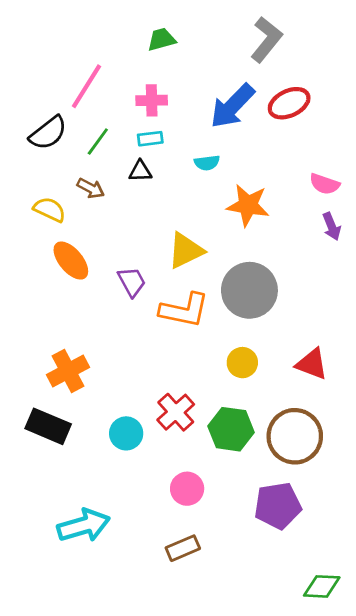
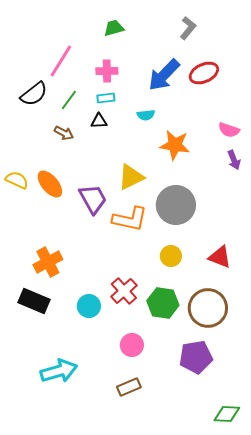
gray L-shape: (266, 39) -> (188, 28), size x0.7
yellow semicircle: (50, 210) -> (17, 180), moved
purple trapezoid: (132, 282) -> (93, 199), size x1.4

